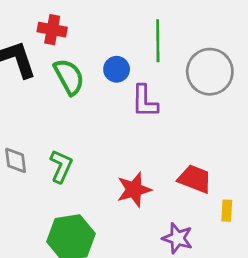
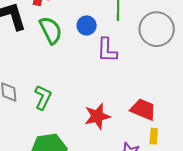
yellow rectangle: (227, 211) -> (154, 136), moved

